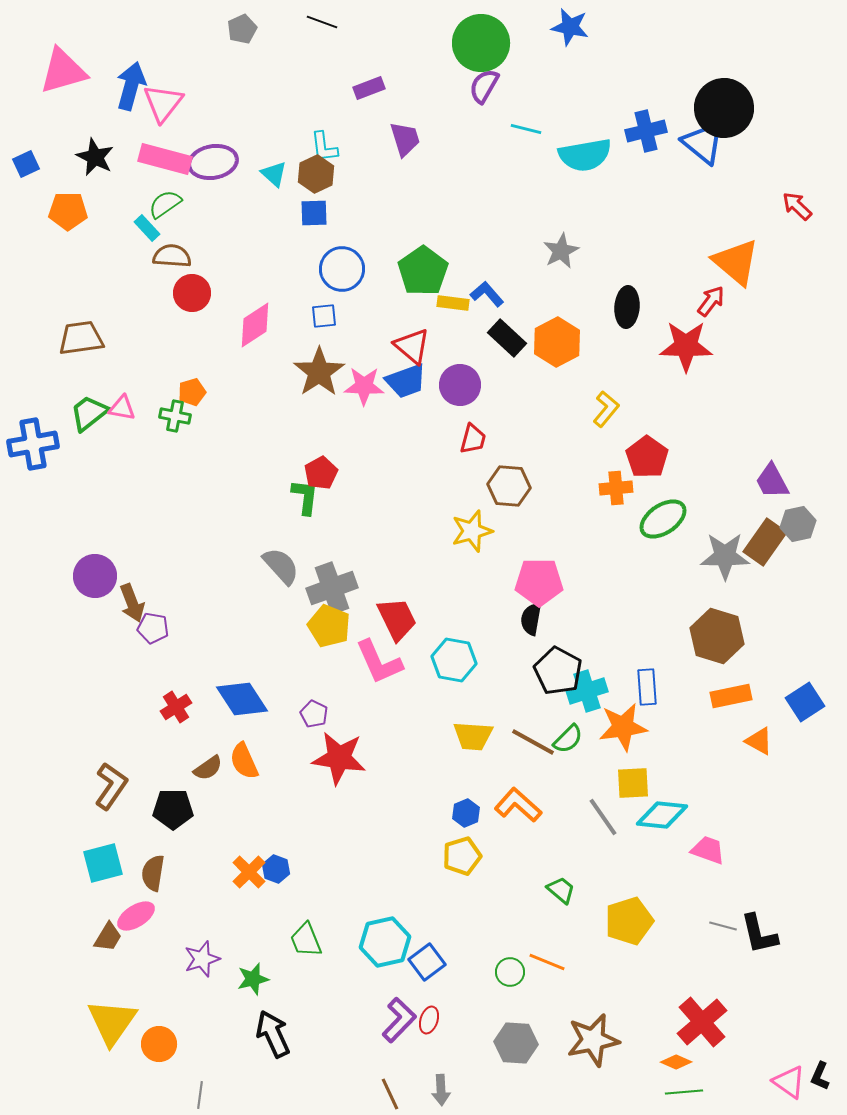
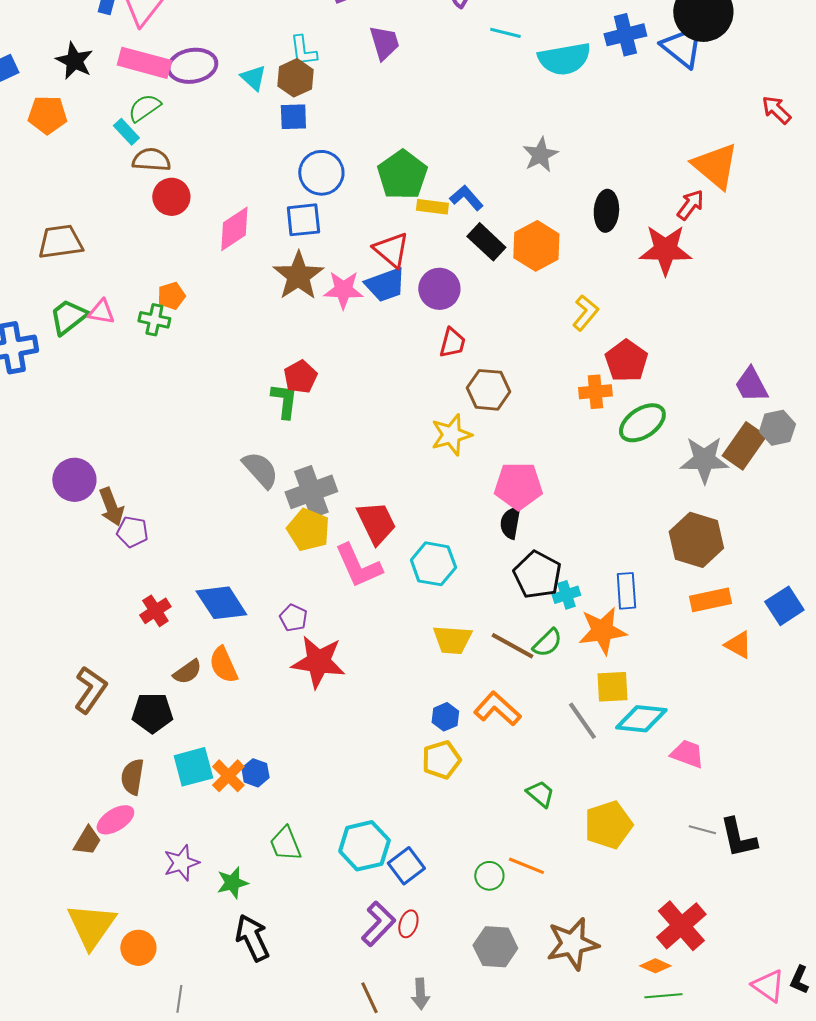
blue square: (324, 316) -> (303, 220), size x1.4
cyan cross: (587, 691) -> (566, 595), size x0.7
cyan square: (103, 863) -> (193, 767), moved

